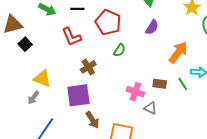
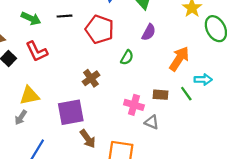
red L-shape: (72, 37) -> (37, 51), moved
green semicircle: (119, 50) -> (127, 57), moved
brown cross: (88, 67) -> (91, 78), moved
yellow triangle: (42, 78) -> (29, 96), turned -30

